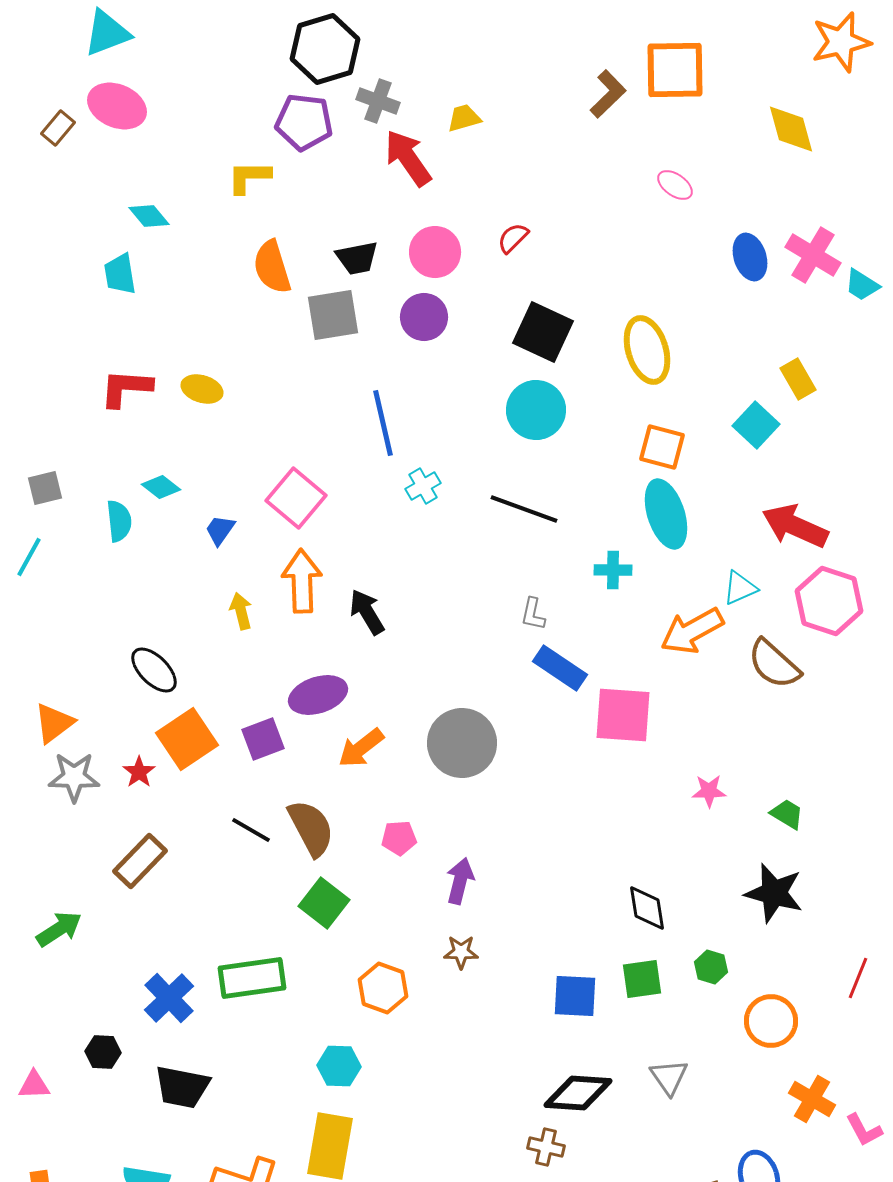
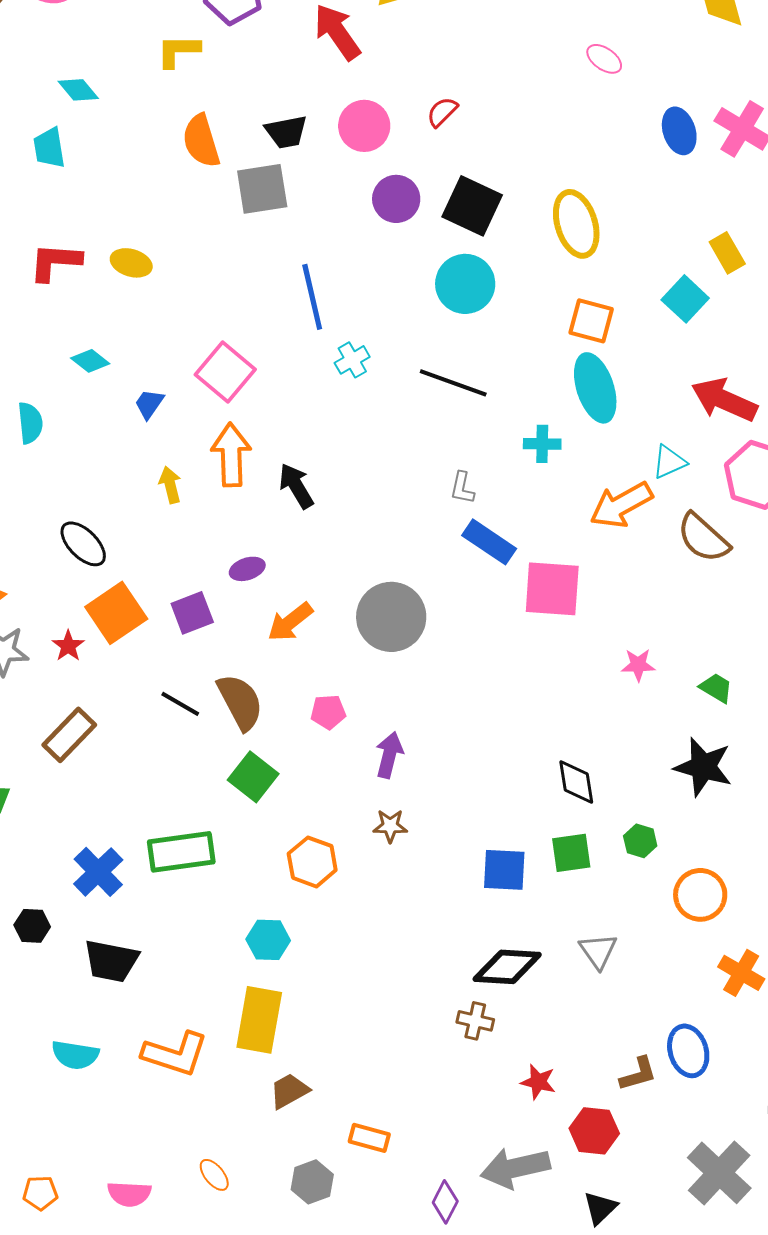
purple circle: (424, 317) -> (396, 199), moved
cyan semicircle: (119, 521) -> (30, 423), moved
purple ellipse: (318, 695) -> (247, 569), size x0.6

